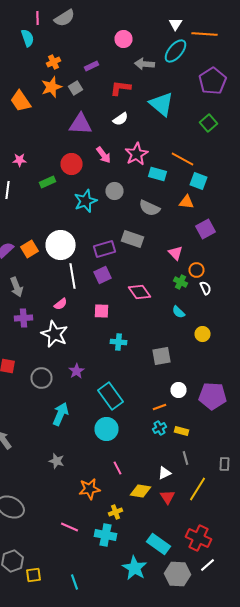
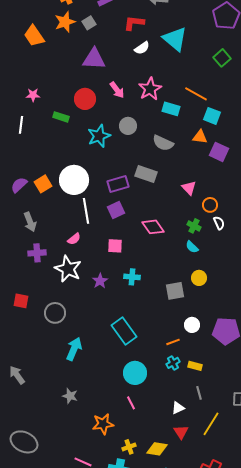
white semicircle: (120, 119) -> (142, 48), moved
green rectangle: (48, 182) -> (61, 117), turned 42
purple square: (206, 229) -> (219, 152), moved, turned -36
green cross: (180, 282) -> (194, 226), moved
yellow circle: (202, 334) -> (199, 278), moved
purple star: (76, 371) -> (100, 281), moved
cyan circle: (106, 429) -> (135, 373), moved
yellow diamond: (140, 491) -> (157, 449), moved

